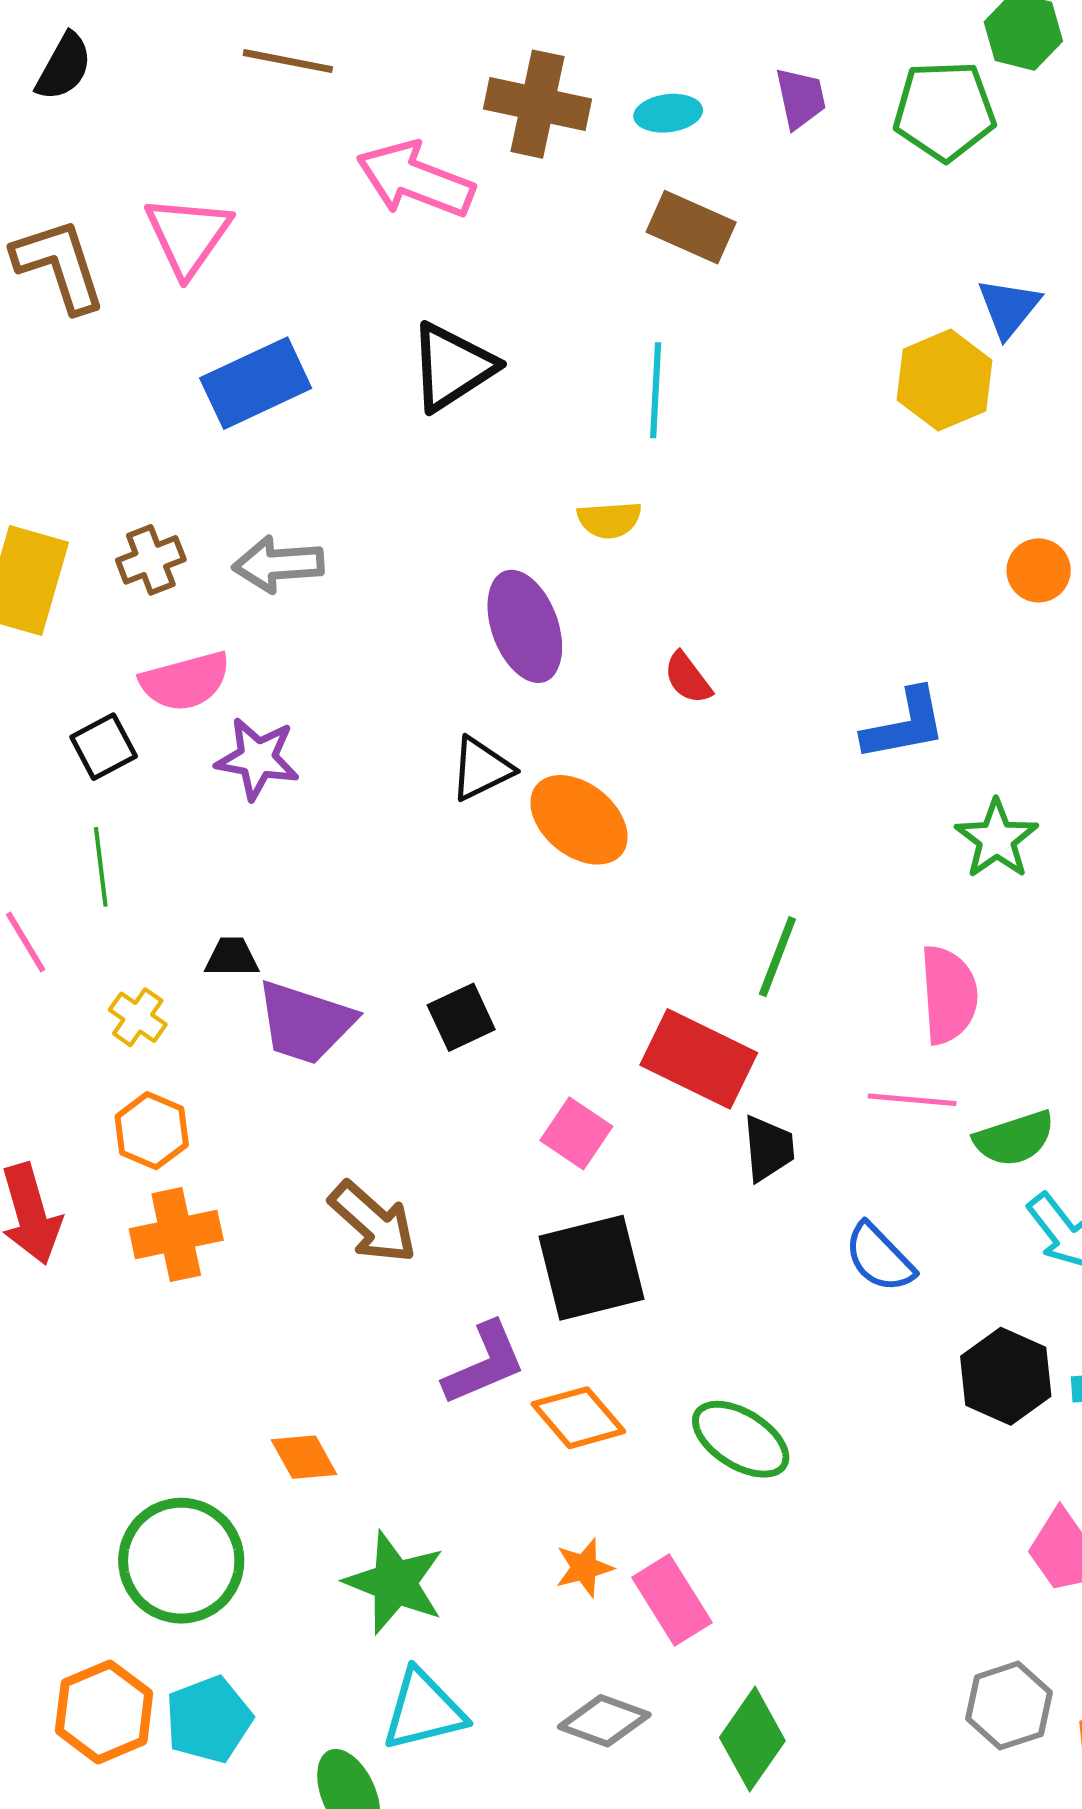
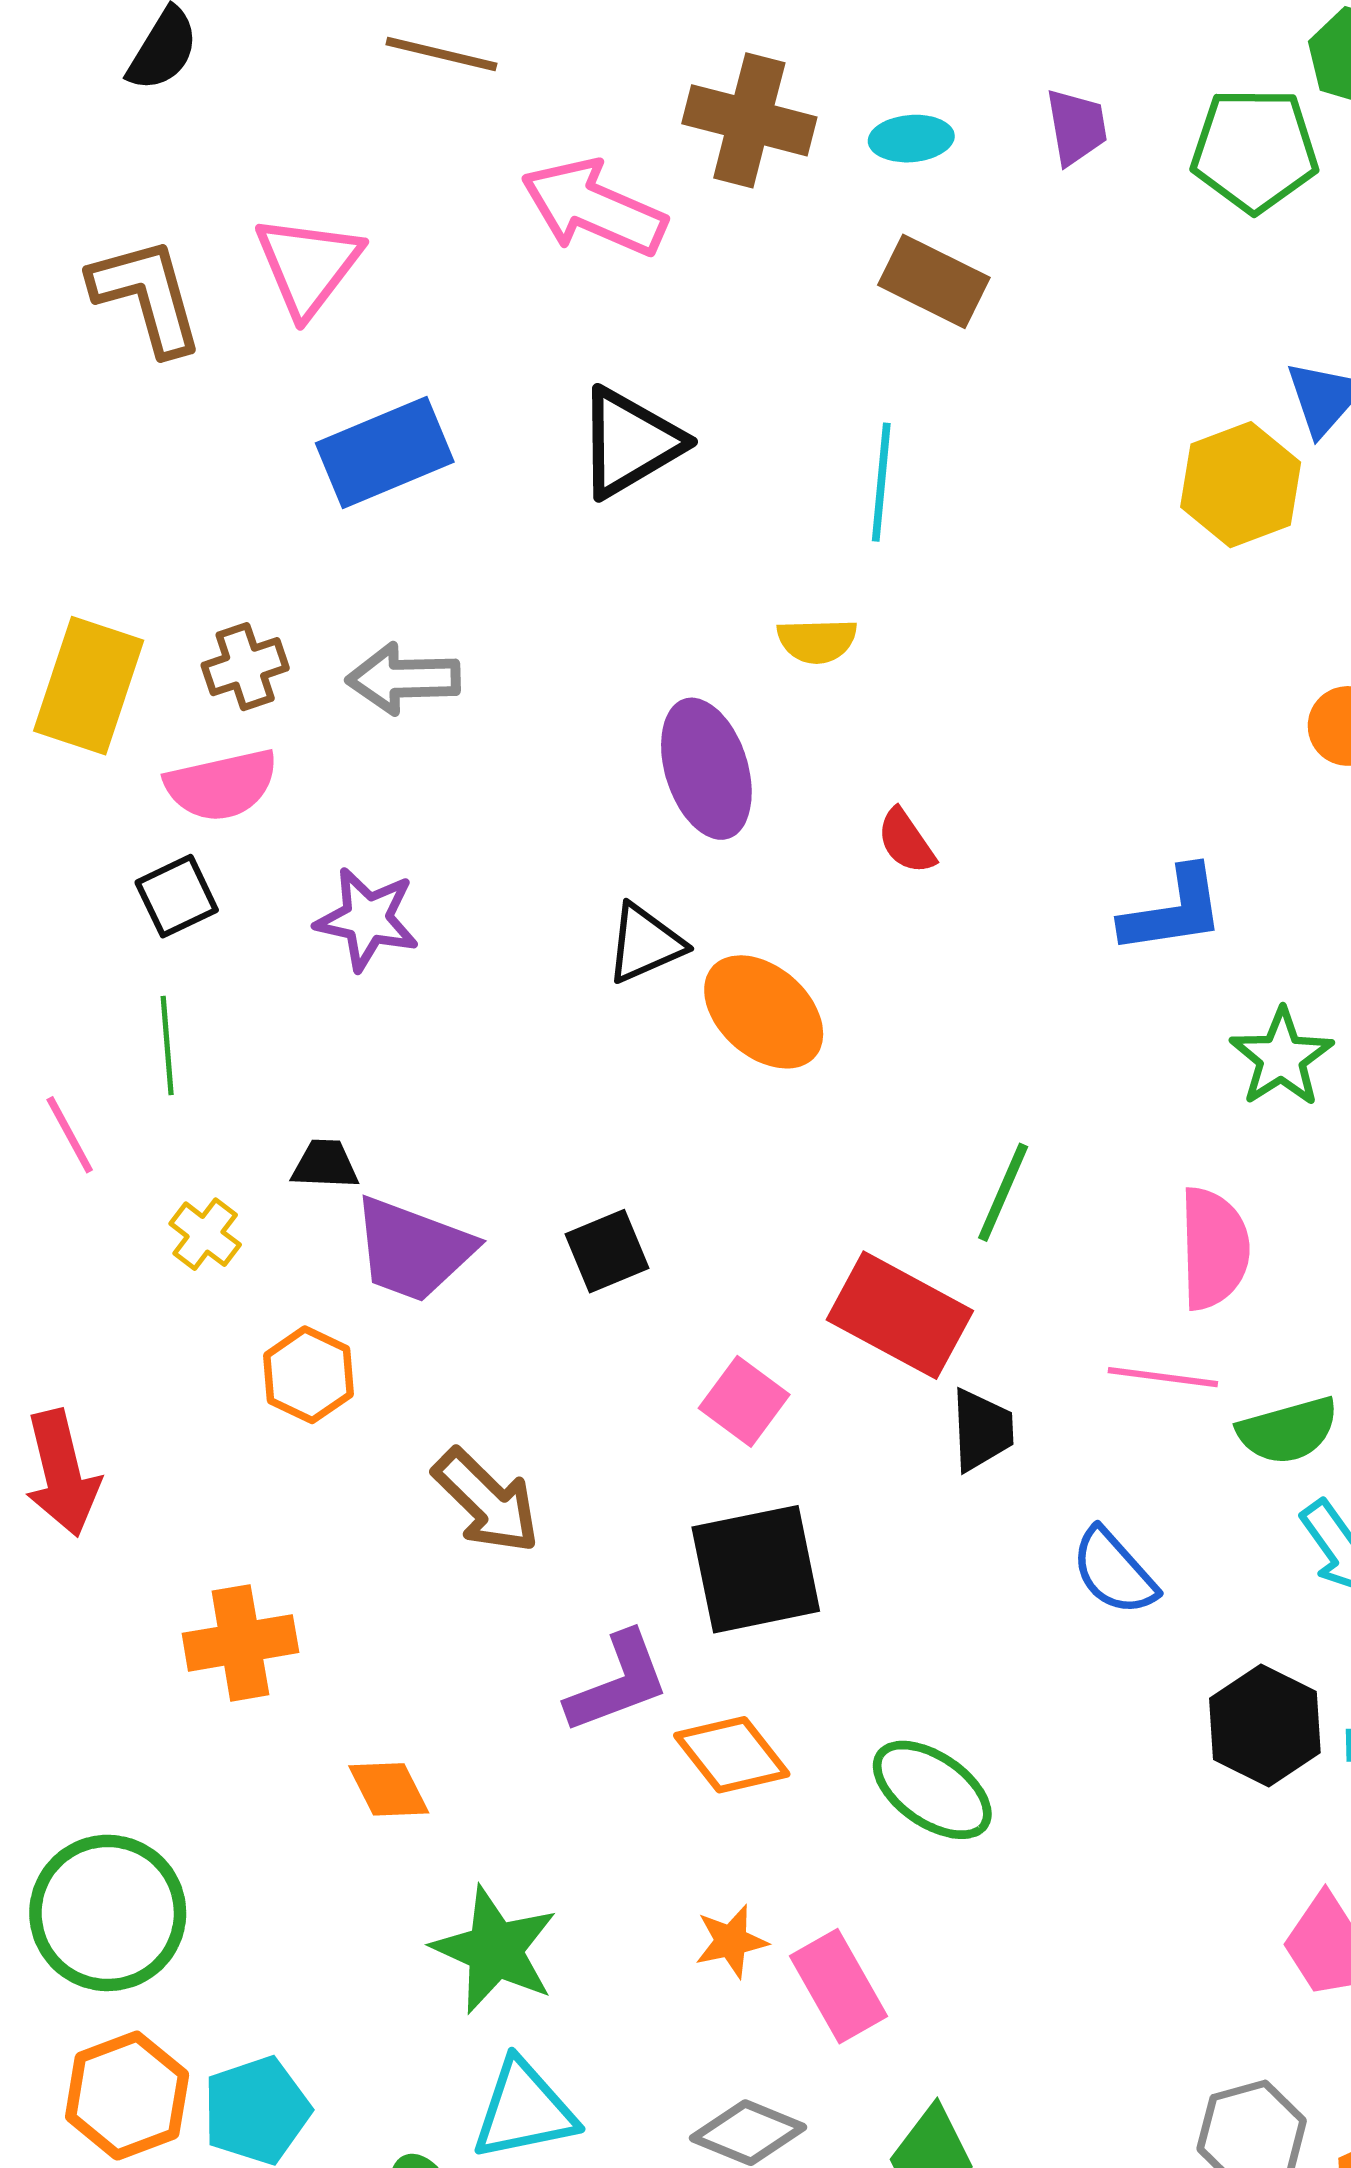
pink semicircle: (185, 681) -> (222, 785), moved
orange hexagon: (152, 1131) -> (309, 1375), moved
orange cross: (176, 1234) -> (240, 1643), moved
green circle: (181, 1561) -> (108, 1913), moved

